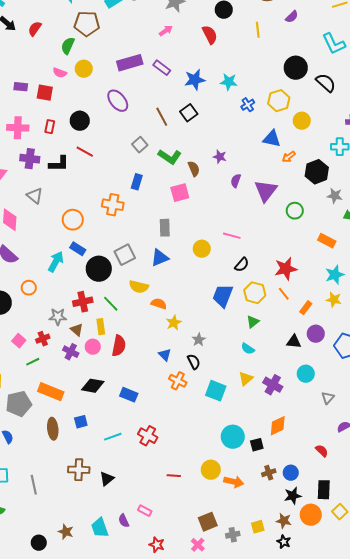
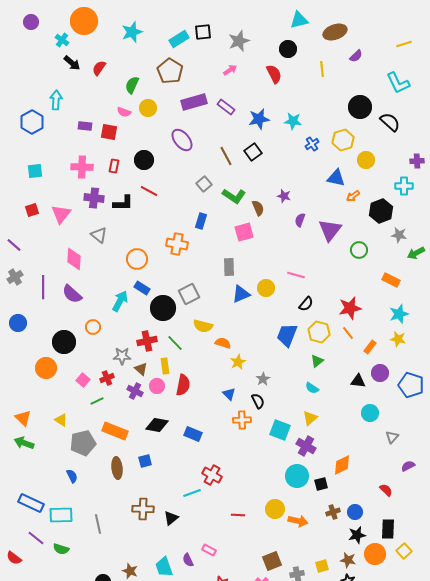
brown pentagon: (87, 24) -> (170, 71), moved, turned 30
blue triangle: (160, 258) -> (241, 294), moved
orange cross: (178, 381) -> (242, 420), turned -30
purple cross: (273, 385) -> (306, 446), moved
cyan line: (113, 437) -> (192, 493), moved

